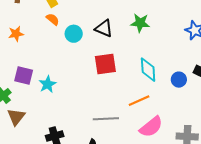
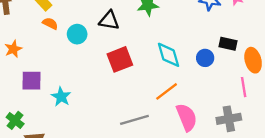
purple square: (24, 75) -> (32, 81), moved
pink semicircle: (151, 127) -> (187, 117), turned -60

